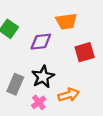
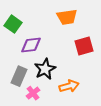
purple diamond: (41, 42) -> (31, 45), moved
pink cross: (39, 102) -> (33, 93), moved

